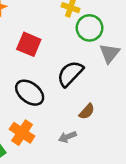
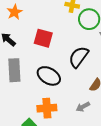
orange cross: (22, 133) -> (47, 108), turned -30

